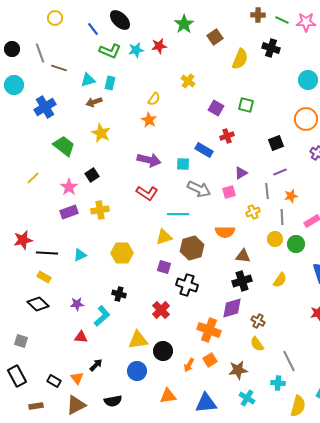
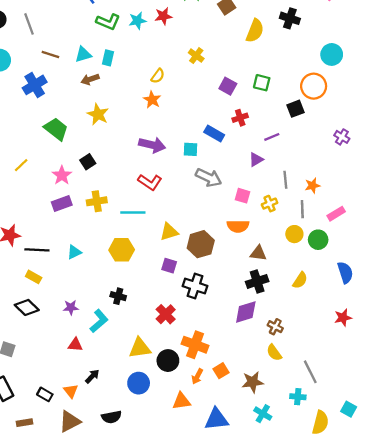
brown line: (59, 68) -> (50, 54), moved
orange circle: (306, 119) -> (314, 86), moved
black square: (276, 143) -> (296, 109), moved
purple line: (280, 172) -> (272, 137), moved
pink square: (229, 192) -> (242, 196), moved, turned 32
cyan line: (178, 214) -> (133, 213), moved
orange cross: (209, 330) -> (195, 345), moved
orange triangle: (168, 396) -> (181, 401), moved

